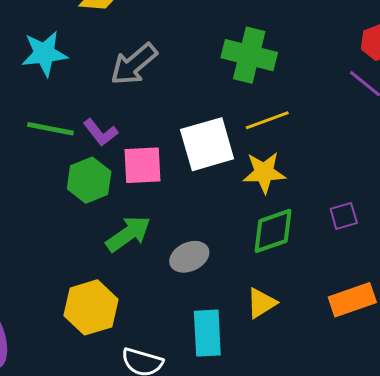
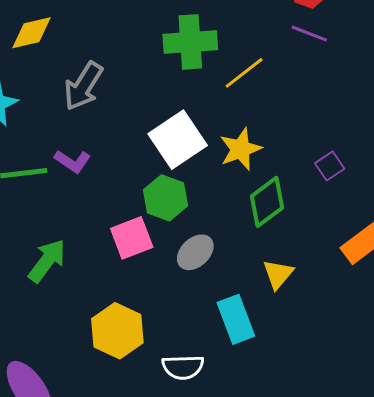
yellow line: (267, 120) -> (244, 73), moved
pink square: (142, 165) -> (132, 238), moved
green hexagon: (89, 180) -> (166, 198), moved
green arrow: (128, 234) -> (47, 261), moved

